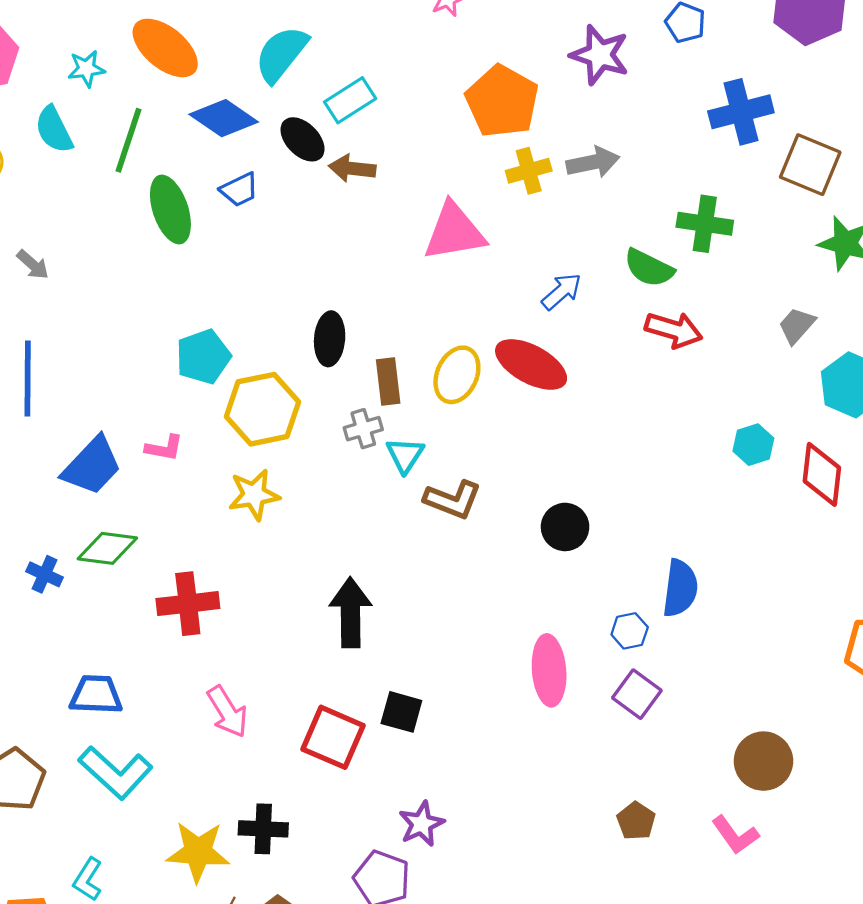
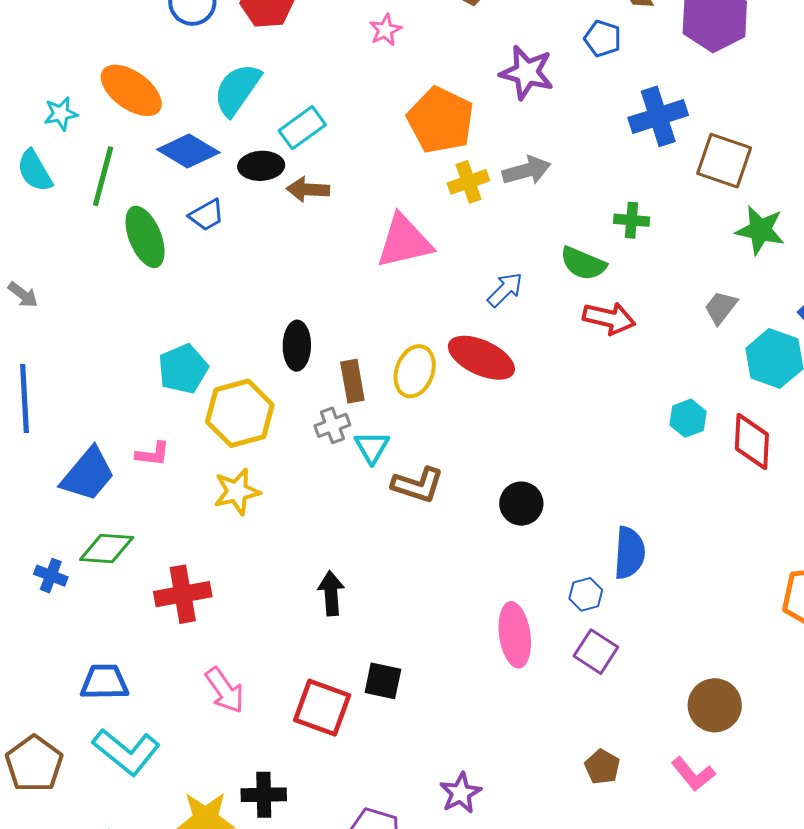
black ellipse: (303, 139) -> (261, 166), turned -45
green cross: (705, 224) -> (632, 220), size x0.7
black arrow: (351, 613) -> (331, 593), size x0.7
purple star: (421, 824) -> (461, 793), moved

